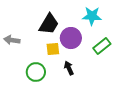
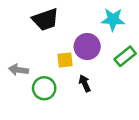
black trapezoid: (49, 24) -> (45, 20), moved, turned 40
gray arrow: (12, 40) -> (18, 70), moved

